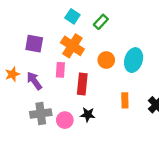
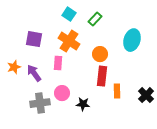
cyan ellipse: (134, 60) -> (132, 40), moved
red rectangle: (82, 84) -> (102, 76), moved
pink circle: (65, 120) -> (62, 93), moved

